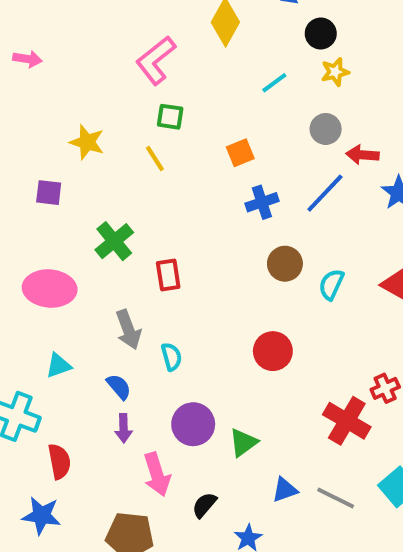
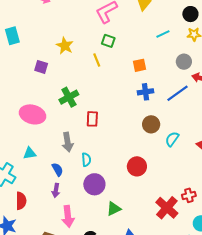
purple circle: (193, 424) -> (94, 184), moved

